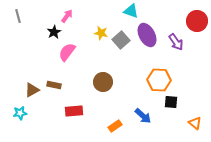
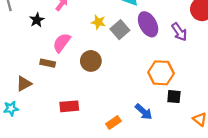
black star: (54, 32) -> (37, 20), moved
brown circle: (103, 82) -> (91, 61), moved
brown rectangle: (54, 85) -> (48, 63), moved

